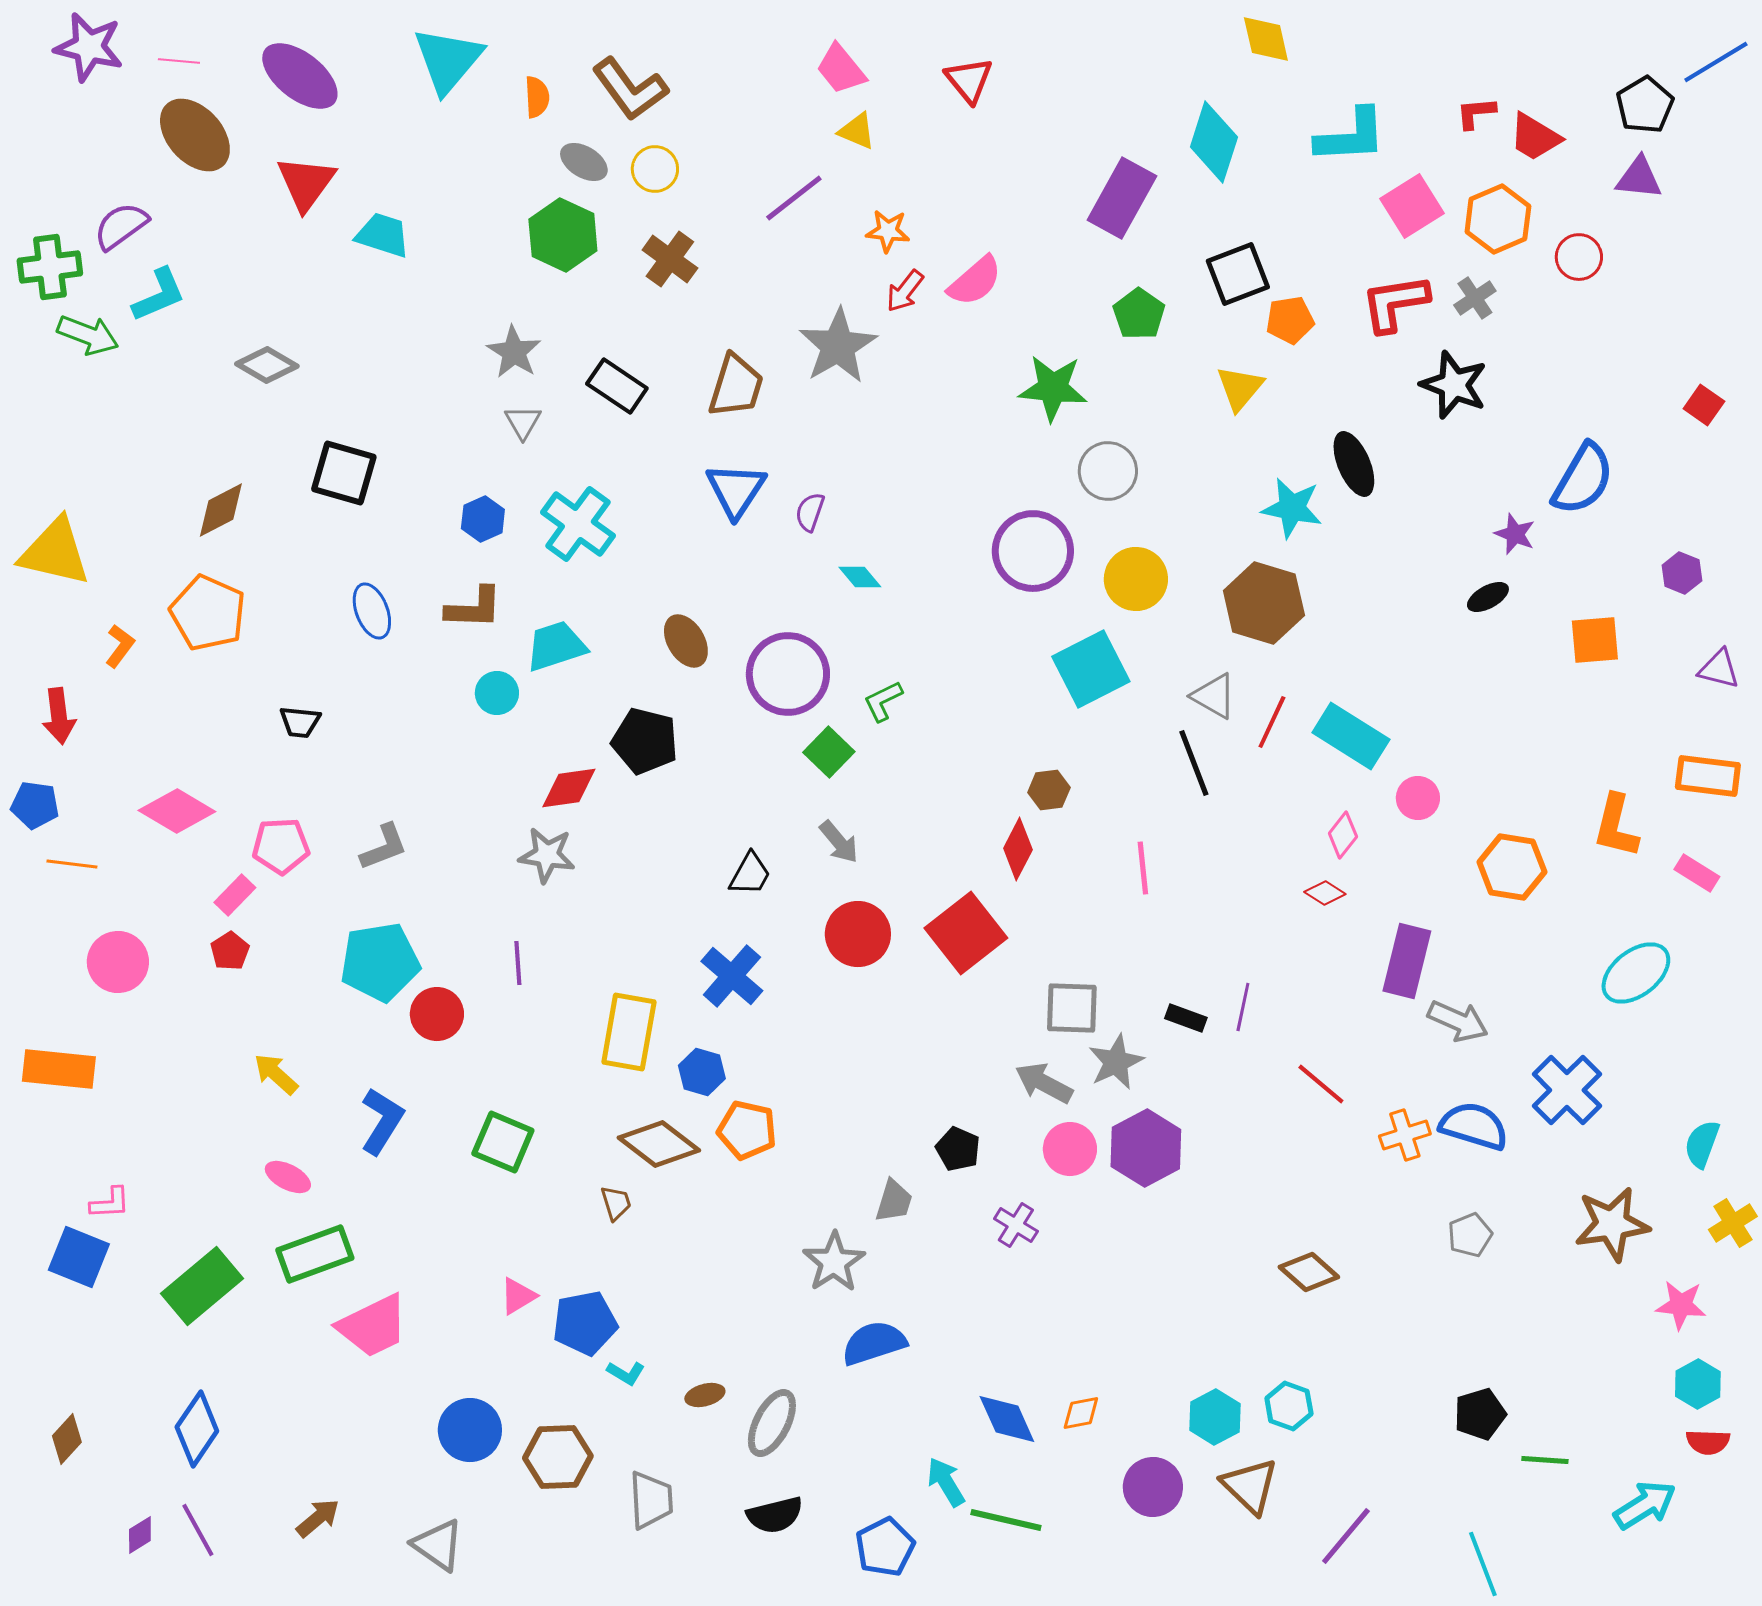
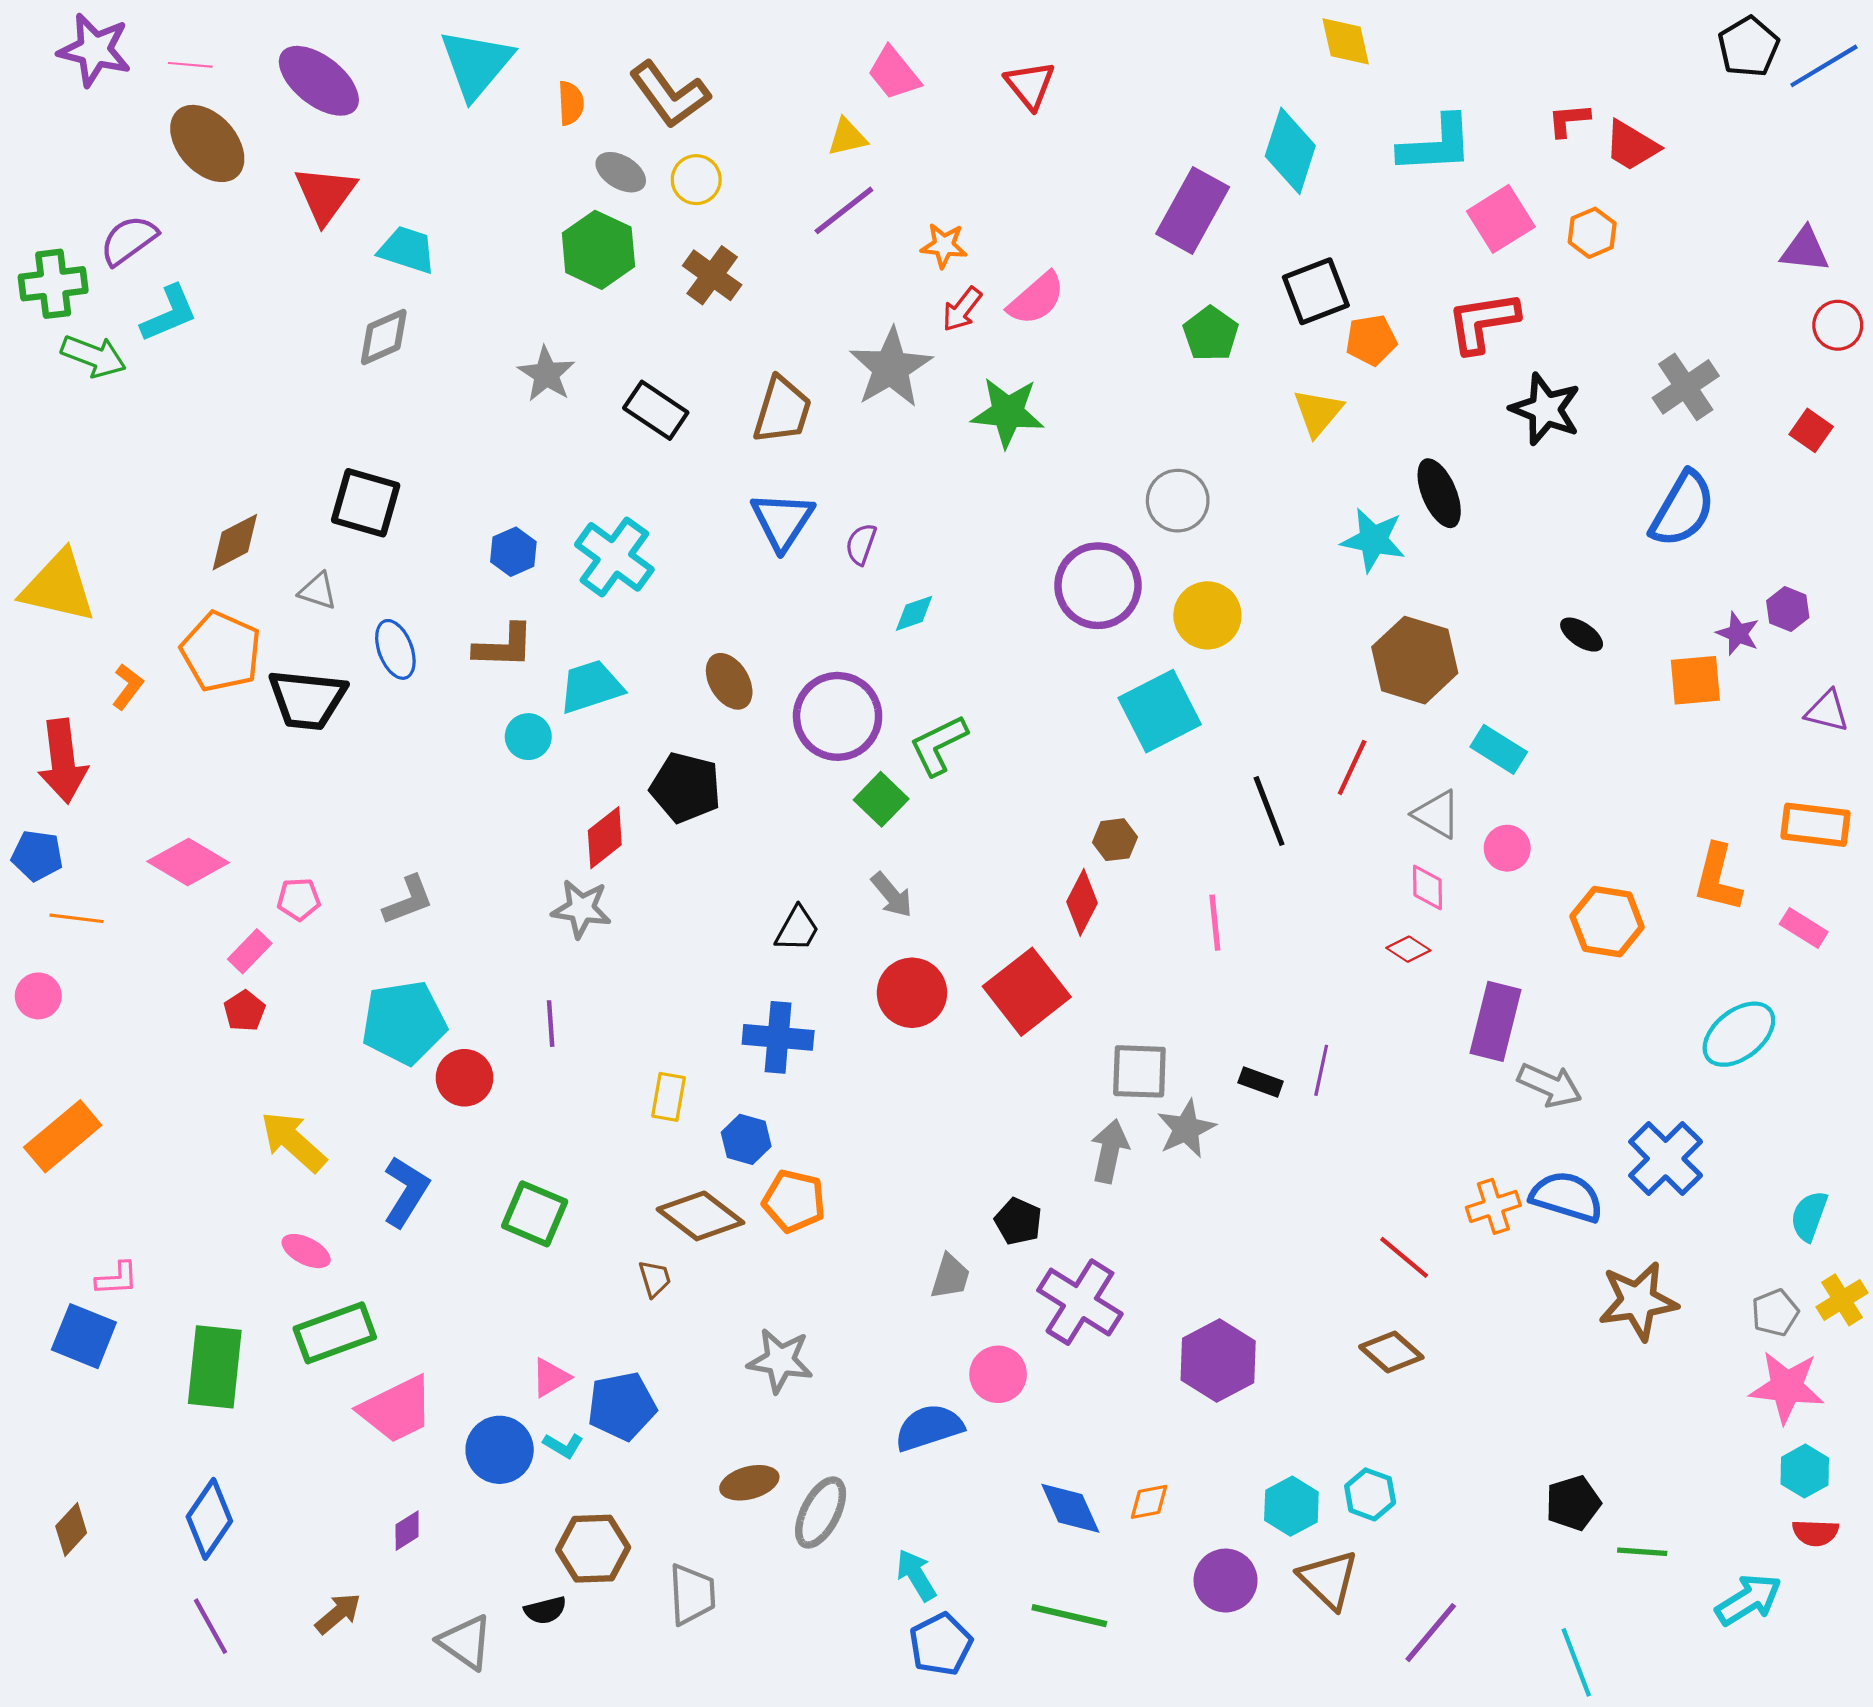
black pentagon: (1645, 105) -> (1748, 47), moved
yellow triangle: (857, 131) -> (847, 137), moved, turned -36
purple triangle: (1639, 178) -> (1805, 250), moved
orange hexagon: (1498, 219) -> (1592, 233), size x0.7
red circle: (1579, 257) -> (1838, 325), moved
gray cross: (1475, 298) -> (1686, 387), moved, size x1.5
gray diamond: (267, 365) -> (384, 337), moved, turned -54
green star: (1053, 388) -> (1008, 412), moved
gray triangle: (523, 422) -> (318, 591), moved, turned -42
purple star: (1515, 534) -> (1738, 633), moved
cyan diamond: (860, 577) -> (914, 613), turned -69
black ellipse: (1488, 597) -> (1582, 635), turned 63
brown hexagon: (1264, 603) -> (1415, 660), moved
gray triangle: (1214, 696) -> (1437, 814), moved
green L-shape: (883, 701) -> (939, 745), size x1.4
red arrow: (59, 716) -> (63, 761), size x1.4
black trapezoid: (300, 722) -> (307, 699), moved, size x1.8
cyan rectangle: (1351, 736) -> (1499, 749), moved, size x0.7
red diamond: (569, 788) -> (605, 838), turned -30
pink diamond: (1343, 835) -> (1427, 888), turned -39
pink pentagon: (281, 846) -> (299, 899), size x0.7
pink circle: (118, 962) -> (38, 996), moved, size x0.7
blue cross: (732, 976) -> (778, 1037), turned -36
yellow rectangle: (629, 1032) -> (669, 1097), size x0.6
orange rectangle: (59, 1069) -> (63, 1136), turned -46
yellow arrow: (276, 1074) -> (293, 1142), size x1.4
gray arrow: (1044, 1083) -> (1110, 1151), turned 74
red line: (1321, 1084) -> (1404, 1257), moved
purple hexagon: (1146, 1148) -> (1218, 1361), moved
pink circle: (1070, 1149) -> (998, 1374), moved
brown star: (1612, 1224) -> (1638, 1301), moved
purple cross: (1016, 1225) -> (1080, 1302), size x1.8
gray pentagon: (1470, 1235) -> (1775, 1313), moved
gray star: (834, 1262) -> (780, 1361), moved, turned -30
green rectangle: (202, 1286) -> (215, 1367), turned -44
pink star: (1681, 1305) -> (1787, 1387), size x1.4
cyan L-shape: (626, 1373) -> (563, 1446), moved
brown ellipse: (705, 1395) -> (749, 1483), size x1.4
blue circle: (470, 1430) -> (500, 1450), moved
cyan arrow: (946, 1482) -> (916, 1575), moved
black semicircle: (775, 1515) -> (545, 1610), moved, size x0.7
purple diamond: (140, 1535) -> (407, 1531), moved

